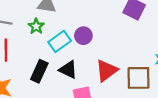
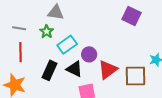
purple circle: (83, 36) -> (89, 54), moved

